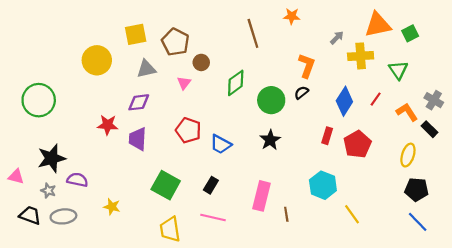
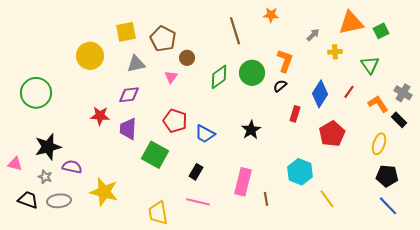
yellow cross: (361, 56) -> (335, 52), size x0.6
green circle: (271, 100) -> (252, 73), moved
red rectangle: (327, 136) -> (295, 114), moved
green square: (166, 185) -> (155, 155), moved
yellow star: (112, 207) -> (104, 192), size x1.8

